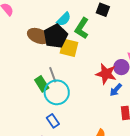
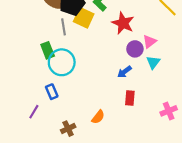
red star: (106, 74) -> (123, 23), moved
gray line: (53, 75) -> (64, 27), moved

